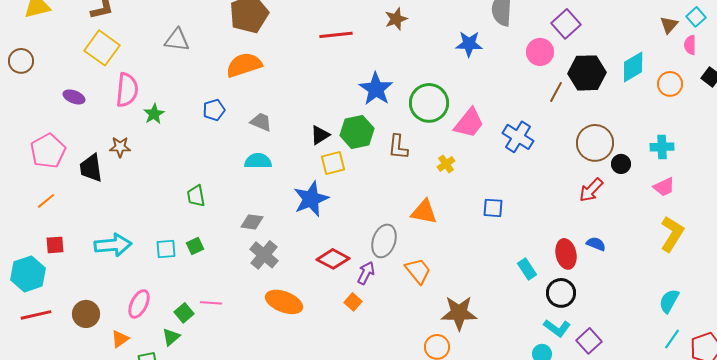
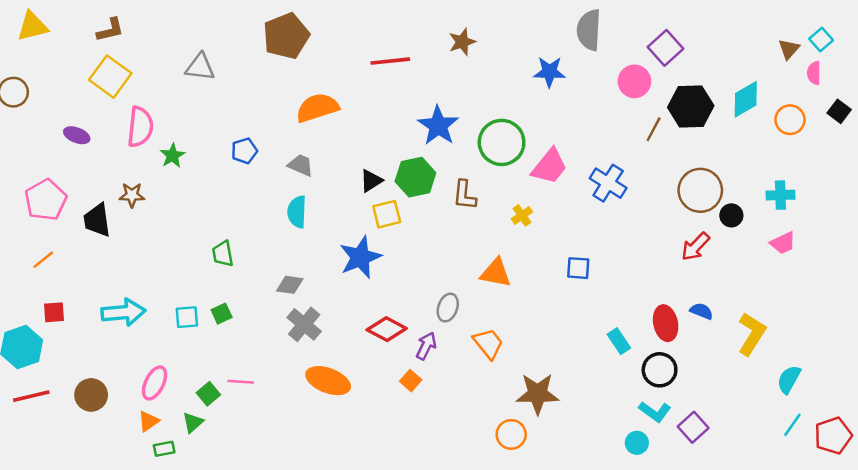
orange semicircle: (244, 65) -> (317, 108), moved
cyan semicircle: (258, 161) -> (297, 212), turned -88
yellow L-shape: (672, 234) -> (752, 334), moved
gray ellipse: (384, 241) -> (448, 308), size x0.7
orange triangle: (120, 339) -> (149, 421), moved

